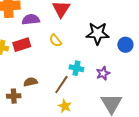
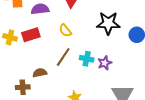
purple star: (103, 73) -> (105, 63), moved
brown line: (61, 85) -> (63, 57), moved

